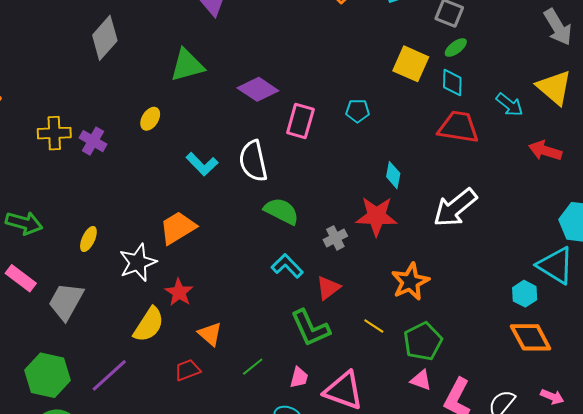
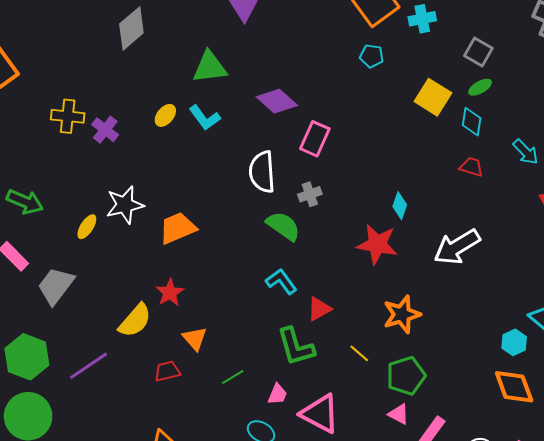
cyan pentagon: (358, 111) -> (372, 56), moved
red trapezoid: (458, 127) -> (472, 167), size x0.6
cyan L-shape: (202, 164) -> (205, 118), moved
gray cross: (335, 238) -> (310, 194), moved
white star: (138, 263) -> (125, 205), moved

